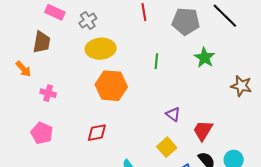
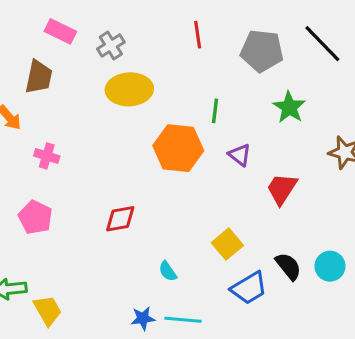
orange hexagon: (111, 86) -> (178, 148), moved
purple triangle: (173, 114) -> (240, 155), moved
red trapezoid: (203, 131) -> (282, 189), moved

